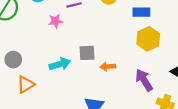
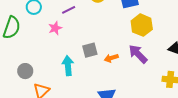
cyan arrow: (60, 64) -> (68, 66), turned -66
purple arrow: (144, 80) -> (138, 54), moved

